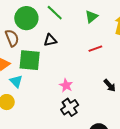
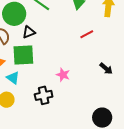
black triangle: (50, 40) -> (29, 32), moved
black cross: (70, 107) -> (44, 95), moved, turned 30

